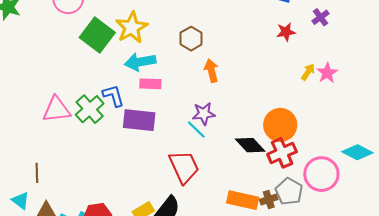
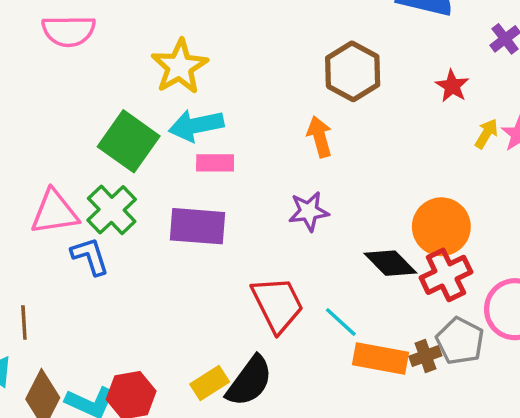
red star: (286, 32) -> (452, 86), moved, turned -30
green square: (97, 35) -> (129, 141), moved
brown hexagon: (191, 39) -> (353, 71), moved, size x1.4
blue L-shape: (113, 96) -> (90, 256), moved
cyan line: (196, 129) -> (341, 322), moved

